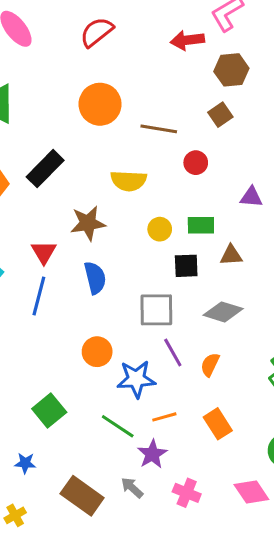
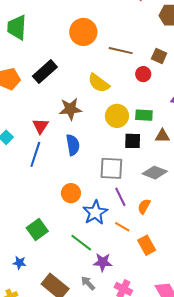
brown square: (220, 115) -> (159, 56), moved, turned -35
yellow semicircle: (129, 181) -> (99, 83), turned 30
yellow circle: (160, 229) -> (117, 116), size x1.5
blue star: (136, 379) -> (95, 213), turned -30
orange line: (164, 417) -> (122, 227), moved, turned 42
purple star: (152, 454) -> (103, 262), turned 30

